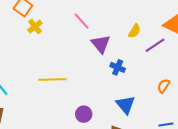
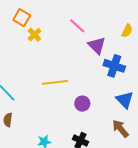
blue cross: (118, 67) -> (114, 66), size x1.5
purple circle: (84, 114) -> (82, 104), moved

